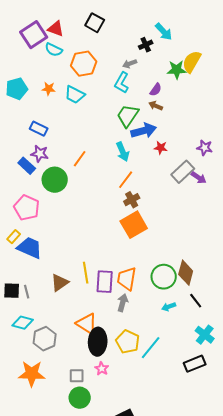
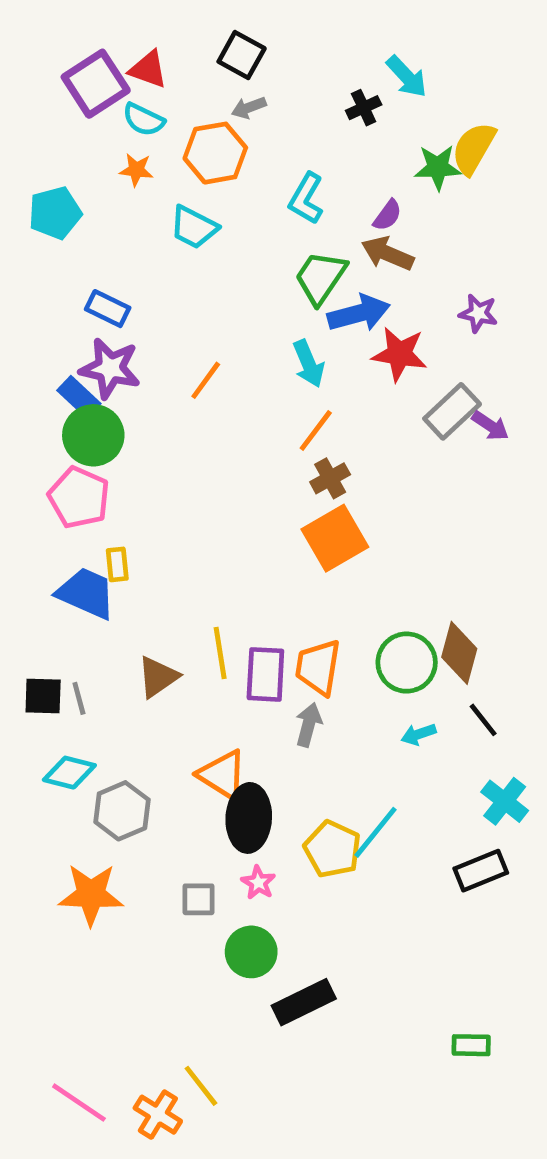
gray arrow: (130, 64) -> (249, 108), moved
orange star: (49, 89) -> (136, 170), moved
brown arrow: (156, 106) -> (387, 254), size x1.5
red star: (161, 148) -> (399, 354), size x1.6
purple star: (205, 148) -> (478, 313), moved
purple star: (40, 154) -> (110, 368), size x1.4
green circle: (55, 180) -> (93, 435), moved
yellow rectangle: (14, 237) -> (117, 564), moved, turned -48
yellow pentagon: (128, 342) -> (332, 849), moved
green circle: (80, 398) -> (251, 952), moved

